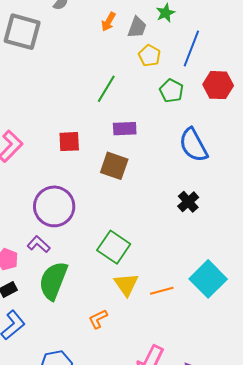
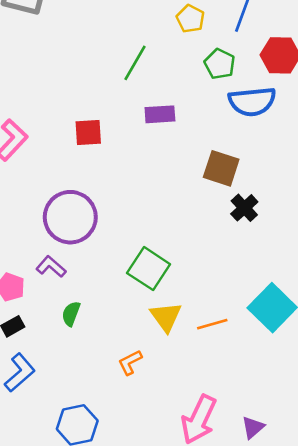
blue semicircle: (193, 145) -> (252, 102), moved, turned -66
brown square: (114, 166) -> (221, 168), moved
green semicircle: (53, 281) -> (71, 314), size x0.5

